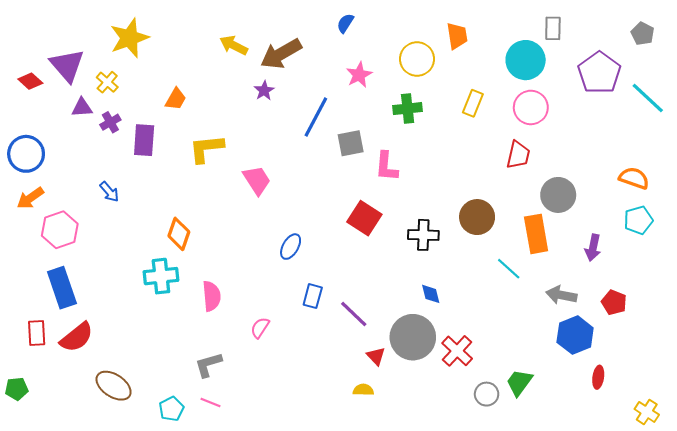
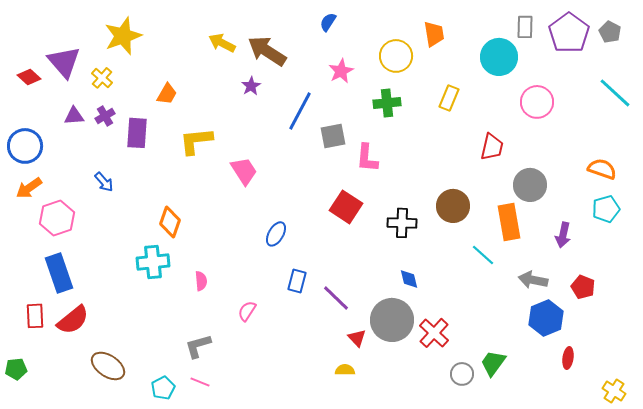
brown arrow: (281, 54) -> (267, 51), turned 63
purple pentagon: (599, 73) -> (569, 33), moved
purple triangle: (82, 107) -> (74, 116), moved
pink circle: (531, 107) -> (537, 102), moved
pink semicircle: (212, 296) -> (201, 281), size x0.7

